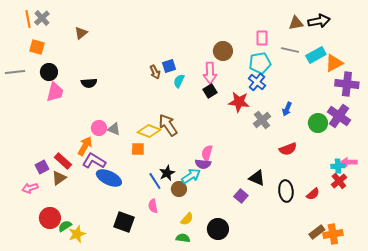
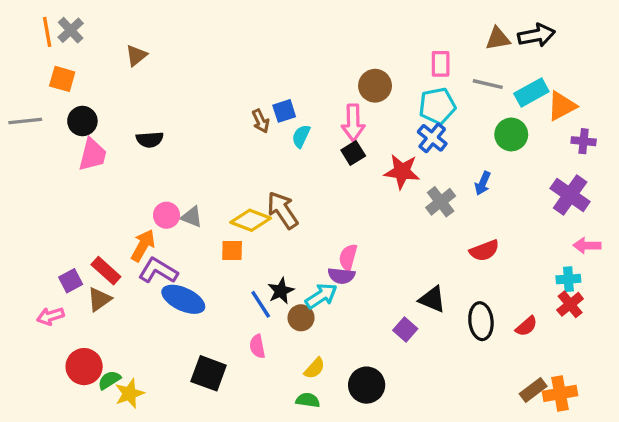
purple cross: (347, 84) -> (584, 141), size x0.6
green circle: (318, 123) -> (511, 134), moved
pink arrow: (349, 162) -> (587, 245), moved

